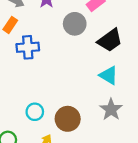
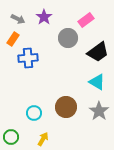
brown circle: (68, 119) -> (66, 107), moved

